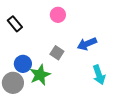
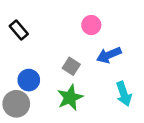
pink circle: (58, 15) -> (91, 25), moved
green star: (40, 75) -> (70, 98), moved

